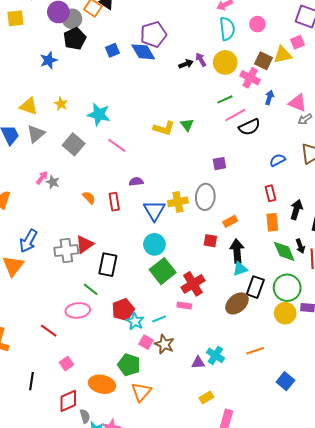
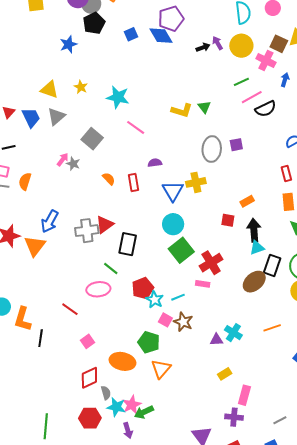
gray square: (74, 144) -> (92, 139), moved
gray ellipse: (205, 197) -> (212, 149), moved
black line: (31, 381) -> (41, 338), moved

